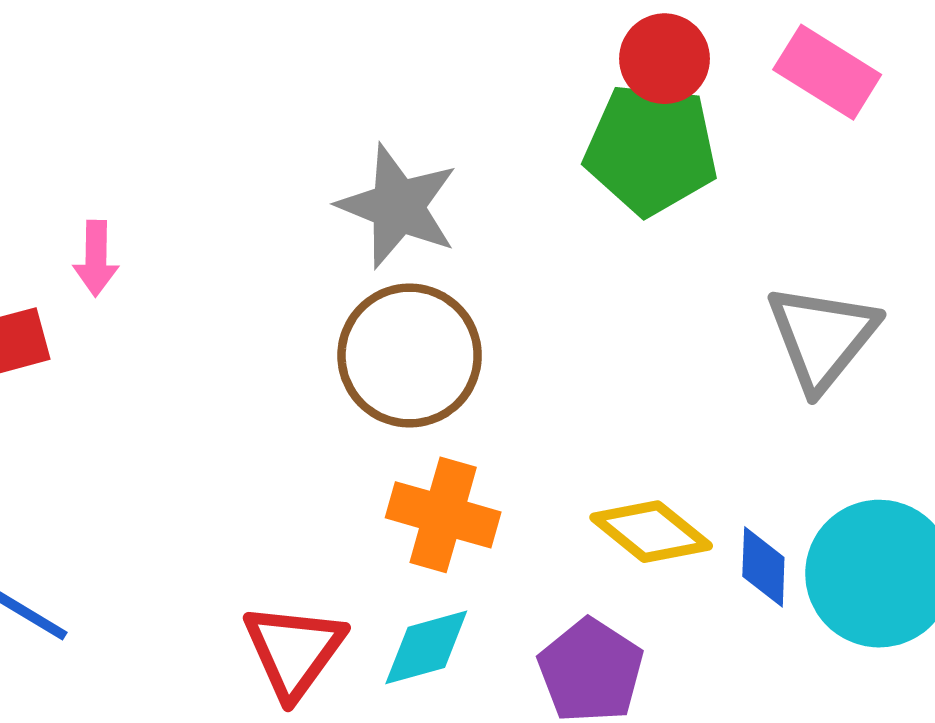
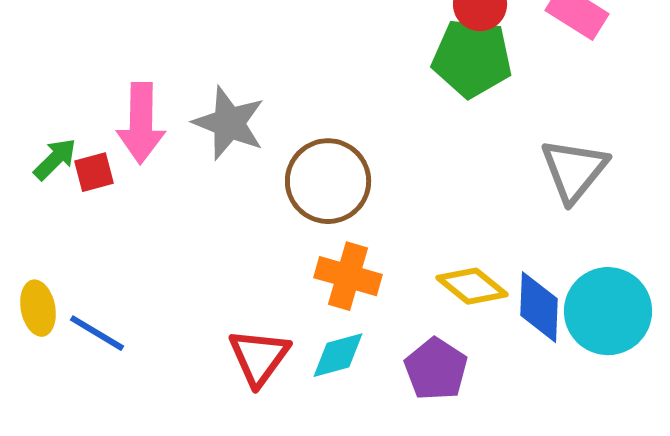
gray star: (398, 206) -> (229, 123), moved
pink arrow: (96, 258) -> (141, 123), size x1.8
blue diamond: (763, 567) -> (539, 307), size x1.5

